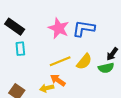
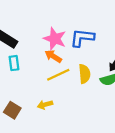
yellow semicircle: (84, 62) -> (84, 74), turned -42
orange arrow: (58, 80) -> (53, 56), moved

